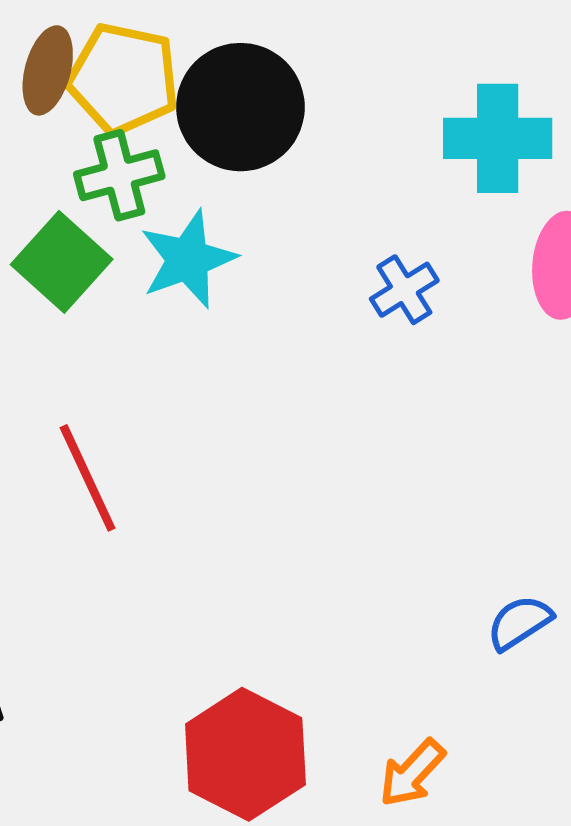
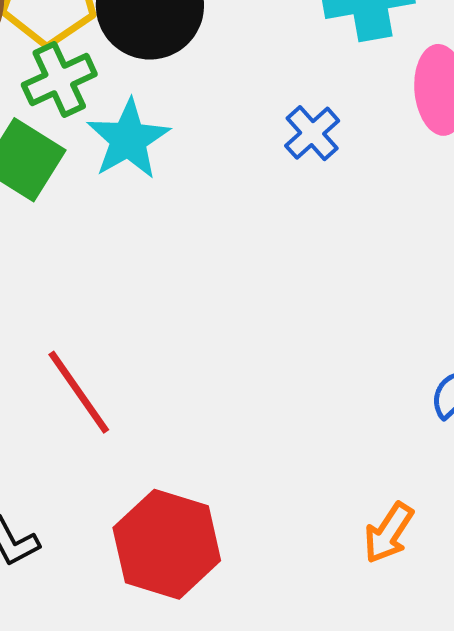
red line: (88, 478) -> (79, 392), moved
red hexagon: (245, 754) -> (167, 544), moved

